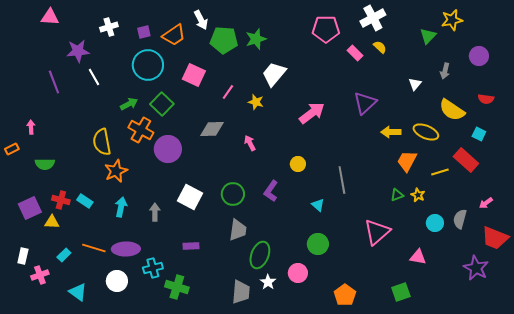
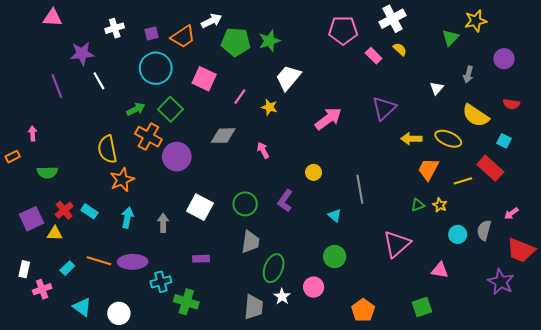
white arrow: (201, 20) -> (211, 21), turned -90
red cross: (61, 200) -> (64, 210), turned 36
white circle: (117, 281) -> (119, 313), moved

